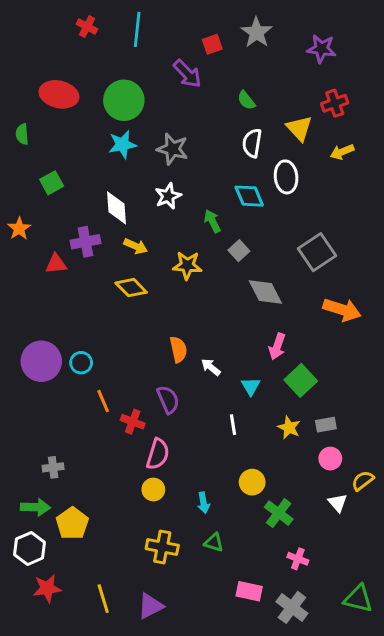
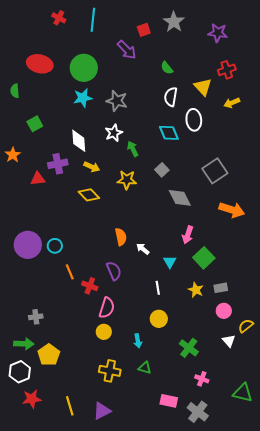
green arrow: (212, 221) -> (133, 149), moved
yellow circle: (252, 482) -> (159, 319), moved
green triangle: (358, 599) -> (243, 393), moved

